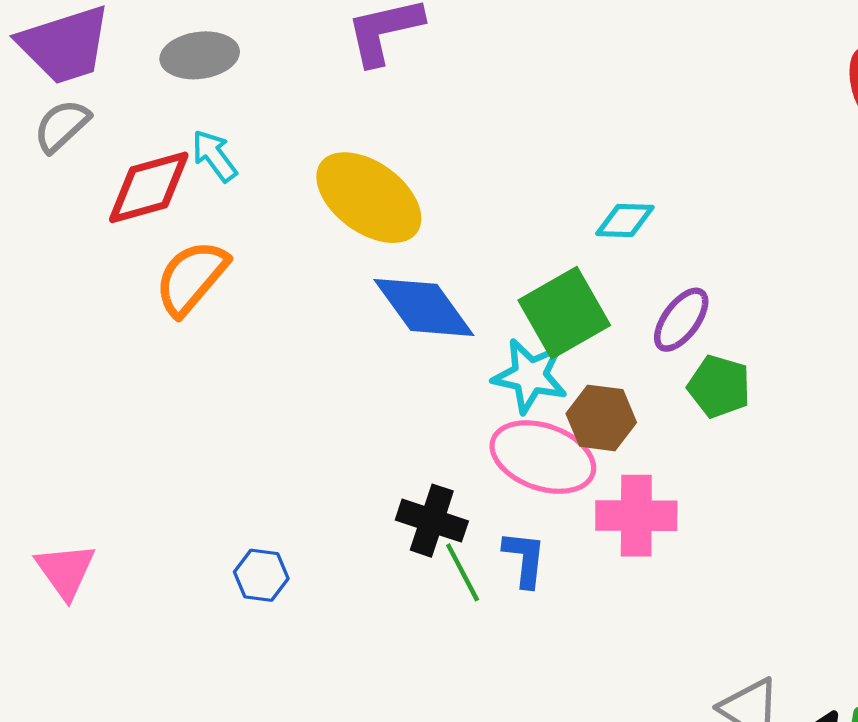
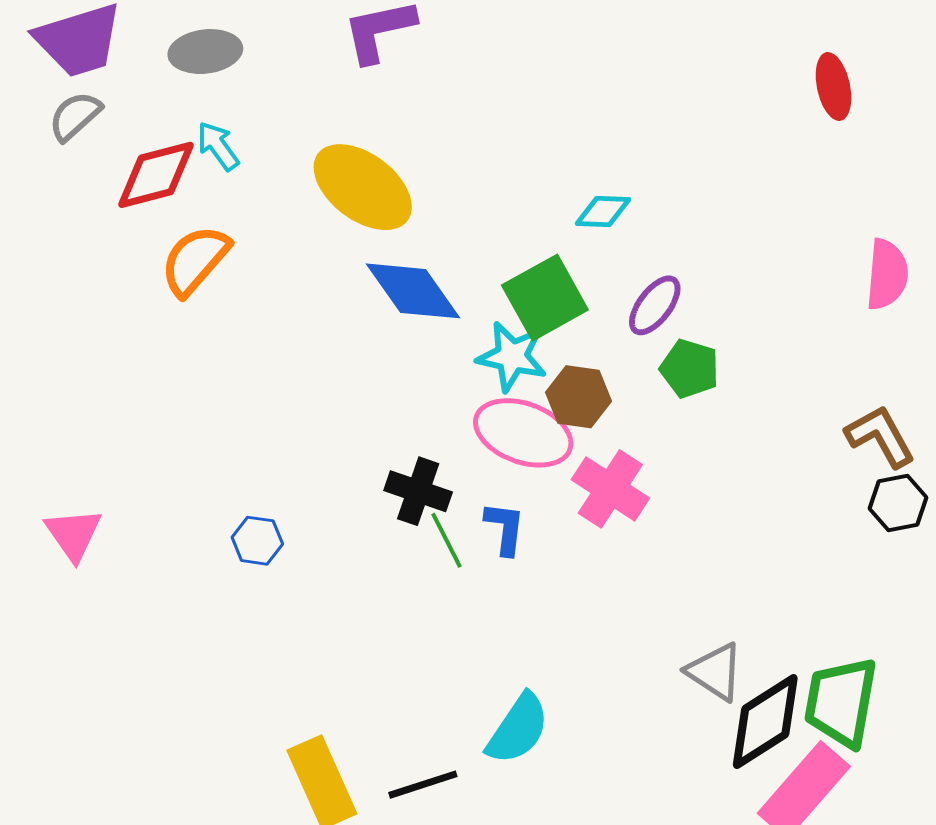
pink cross: (636, 516) -> (610, 489), turned 32

